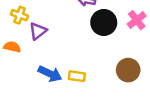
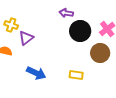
brown circle: (128, 70) -> (100, 53), moved
yellow rectangle: (77, 76) -> (76, 75), moved

